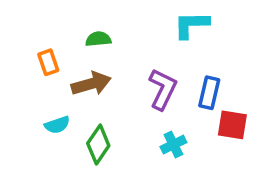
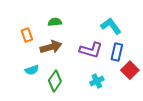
cyan L-shape: (191, 25) -> (111, 26), moved, turned 55
purple L-shape: (163, 89) -> (91, 50), turned 80
red square: (232, 125) -> (130, 70), turned 36

